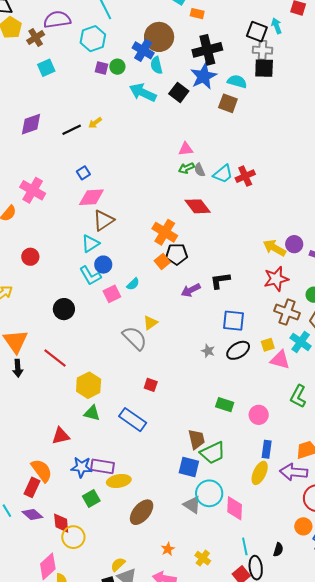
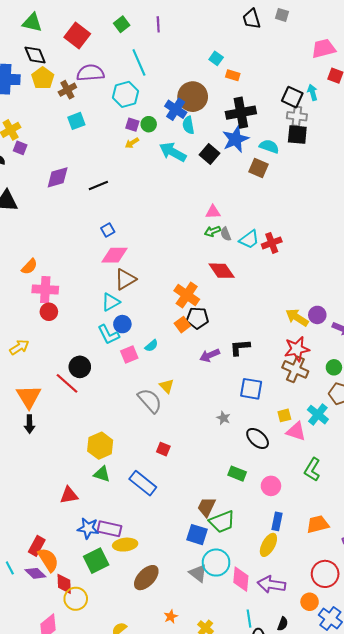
yellow arrow: (95, 123) -> (132, 143), moved
pink cross: (33, 190) -> (45, 290), moved, turned -30
brown cross: (287, 312) -> (295, 369), moved
yellow triangle: (150, 323) -> (167, 386), turned -42
black ellipse: (238, 350) -> (258, 438), moved, turned 70
red line: (55, 358) -> (67, 383), moved
brown trapezoid: (197, 439) -> (206, 507), turned -145
orange semicircle: (42, 471) -> (48, 560), moved
purple arrow: (294, 472) -> (272, 584), moved
green square: (91, 498) -> (96, 561), size x1.4

